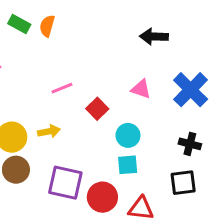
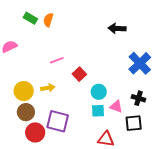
pink triangle: (141, 89) -> (116, 106), moved
red circle: (102, 197) -> (35, 132), moved

